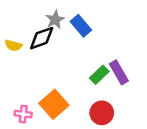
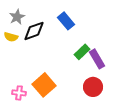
gray star: (55, 20) -> (17, 17), moved
green rectangle: (99, 75) -> (82, 52), moved
red circle: (102, 113) -> (93, 87), moved

